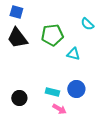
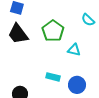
green pentagon: (52, 35) -> (53, 31), turned -30
cyan rectangle: (52, 92) -> (53, 77), moved

